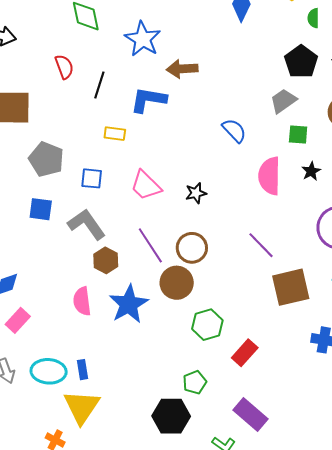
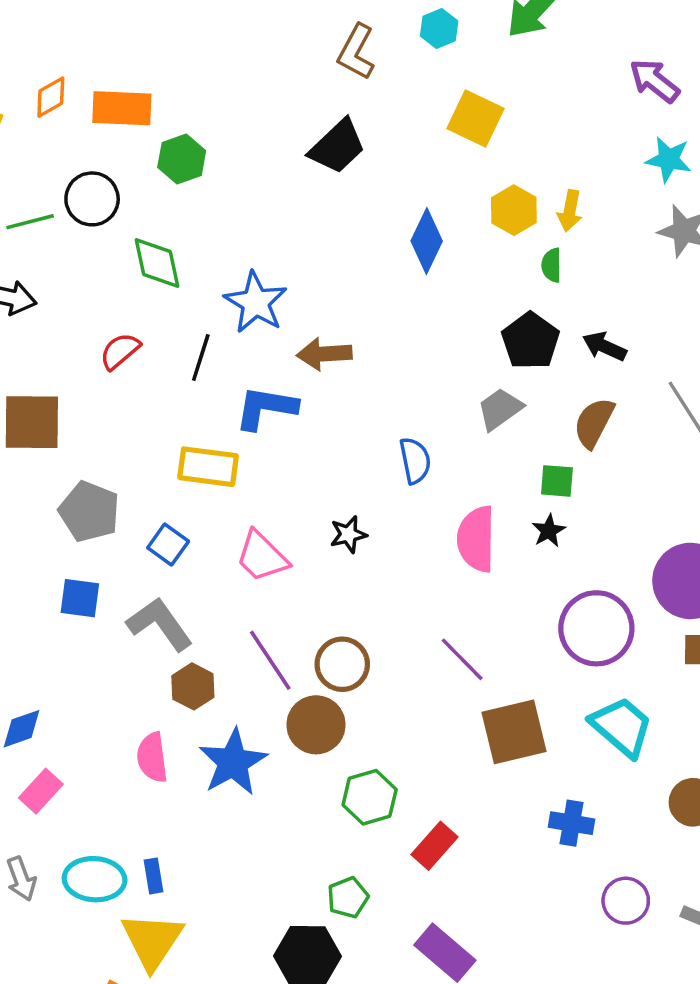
red semicircle: (64, 67) -> (120, 351), turned -110
black line: (99, 85) -> (201, 358), moved
blue semicircle: (234, 130) -> (415, 461), turned 32
yellow rectangle: (115, 134) -> (208, 467), size x1.6
green square: (298, 134) -> (557, 481), moved
blue square: (92, 178) -> (168, 544), turned 30
black star: (196, 193) -> (348, 534), moved

